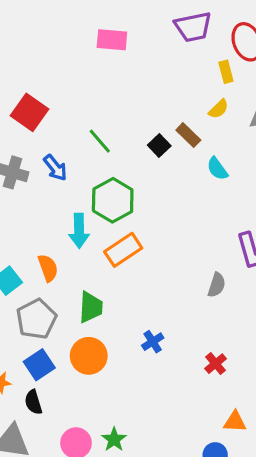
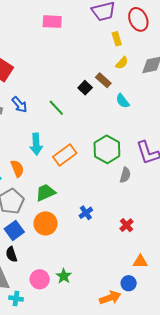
yellow rectangle: (226, 72) -> (117, 39), moved
green line: (100, 141) -> (56, 108), moved
green hexagon: (113, 200) -> (107, 149), moved
green trapezoid: (91, 307) -> (46, 192), turned -115

